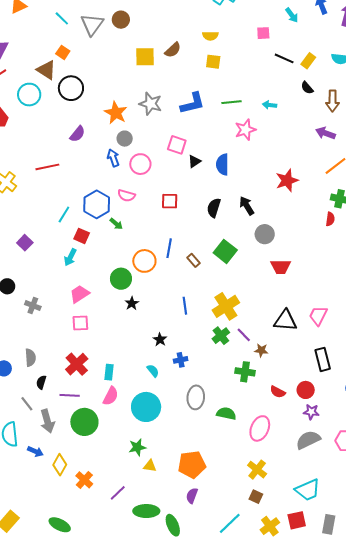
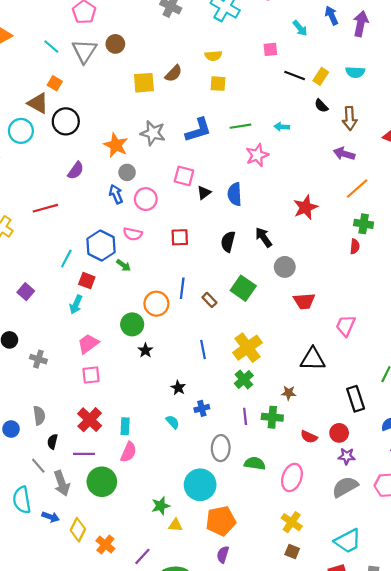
pink trapezoid: (318, 316) -> (346, 326), moved
purple line: (244, 335) -> (245, 416), moved, turned 42
cyan circle: (146, 407) -> (200, 485), moved

